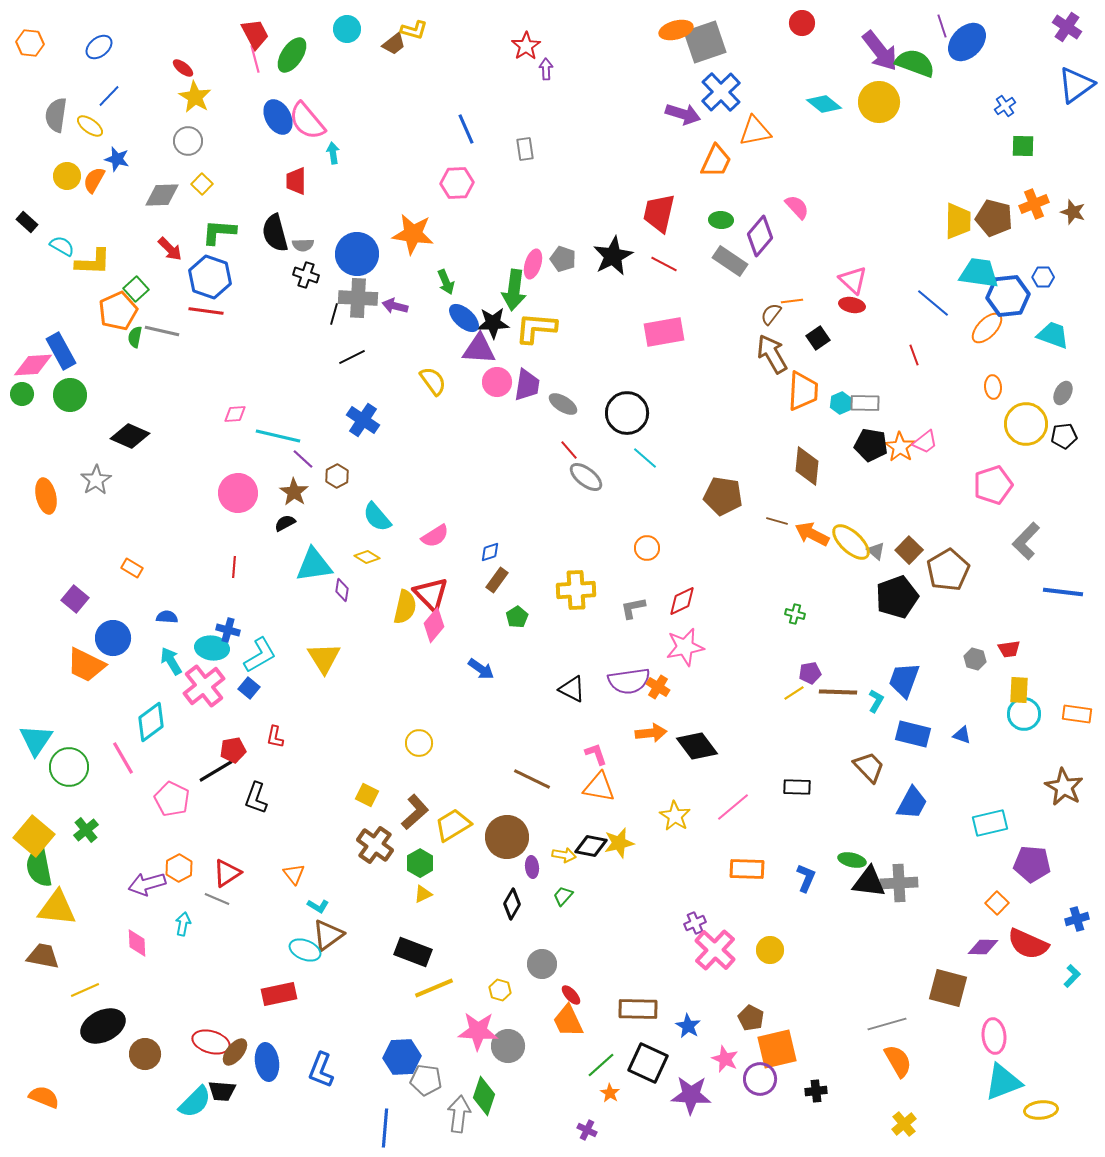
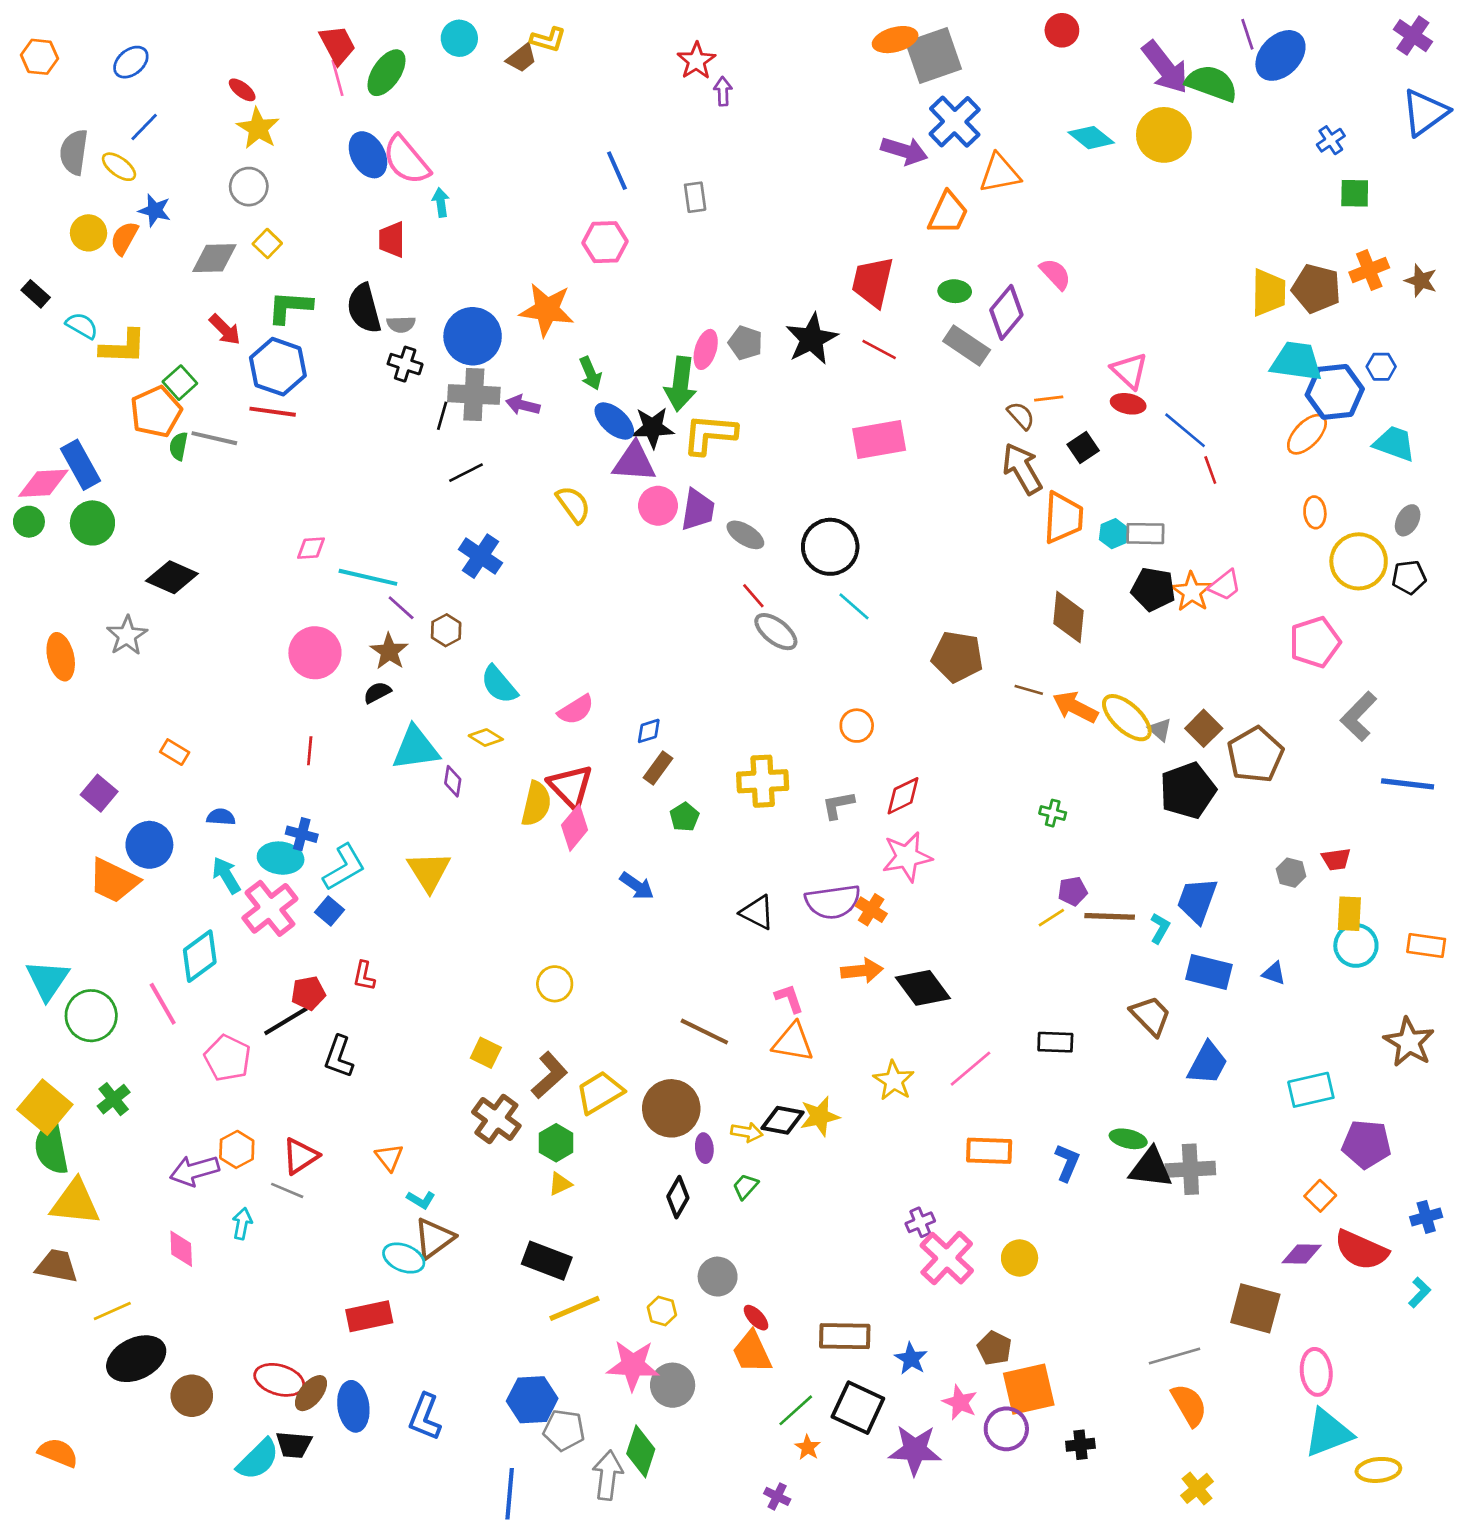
blue line: (933, 303) -> (1185, 430), moved
brown semicircle: (771, 314) -> (1021, 416), turned 100

